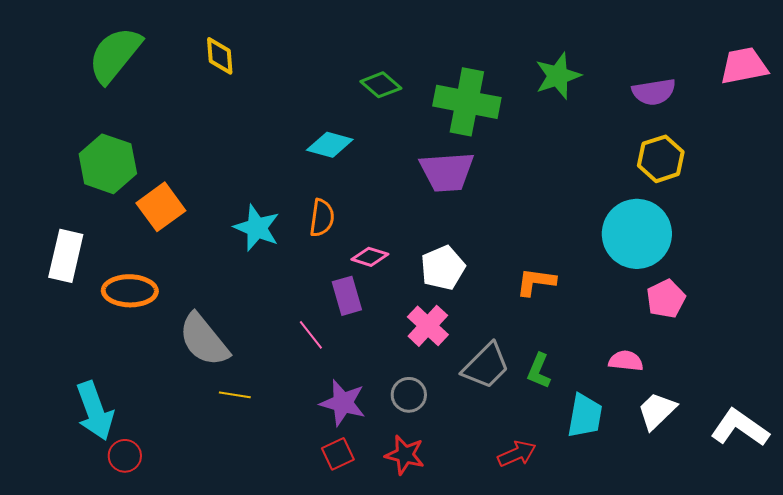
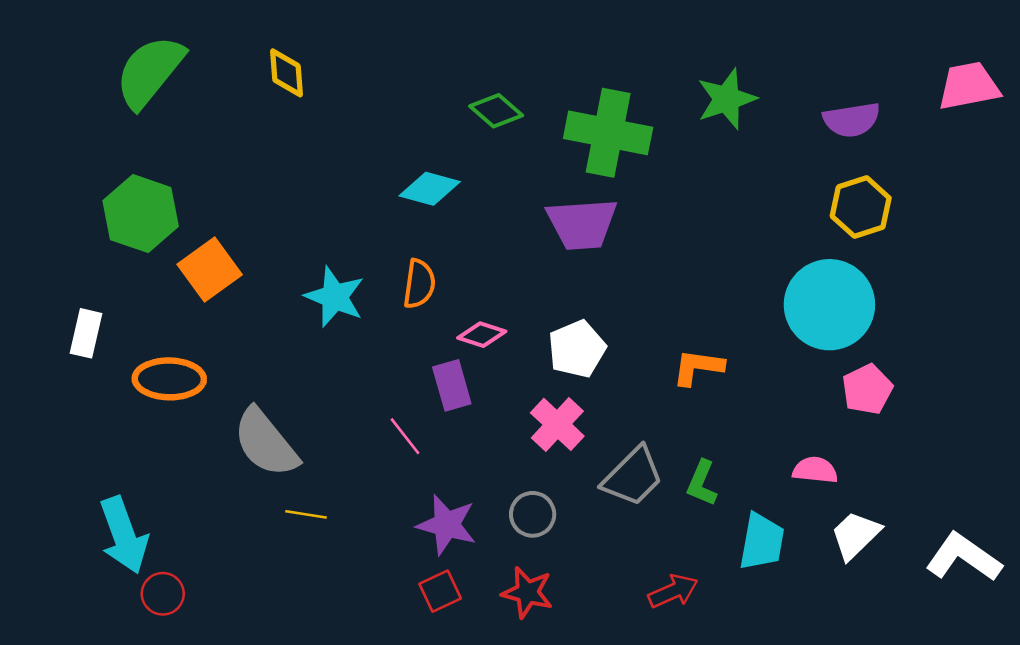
white rectangle: (66, 256) -> (86, 333), size x0.7

